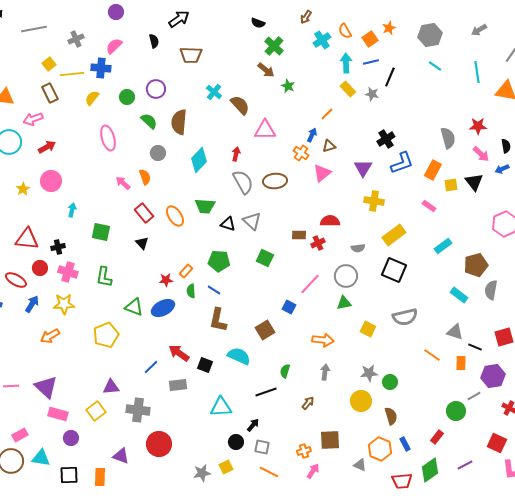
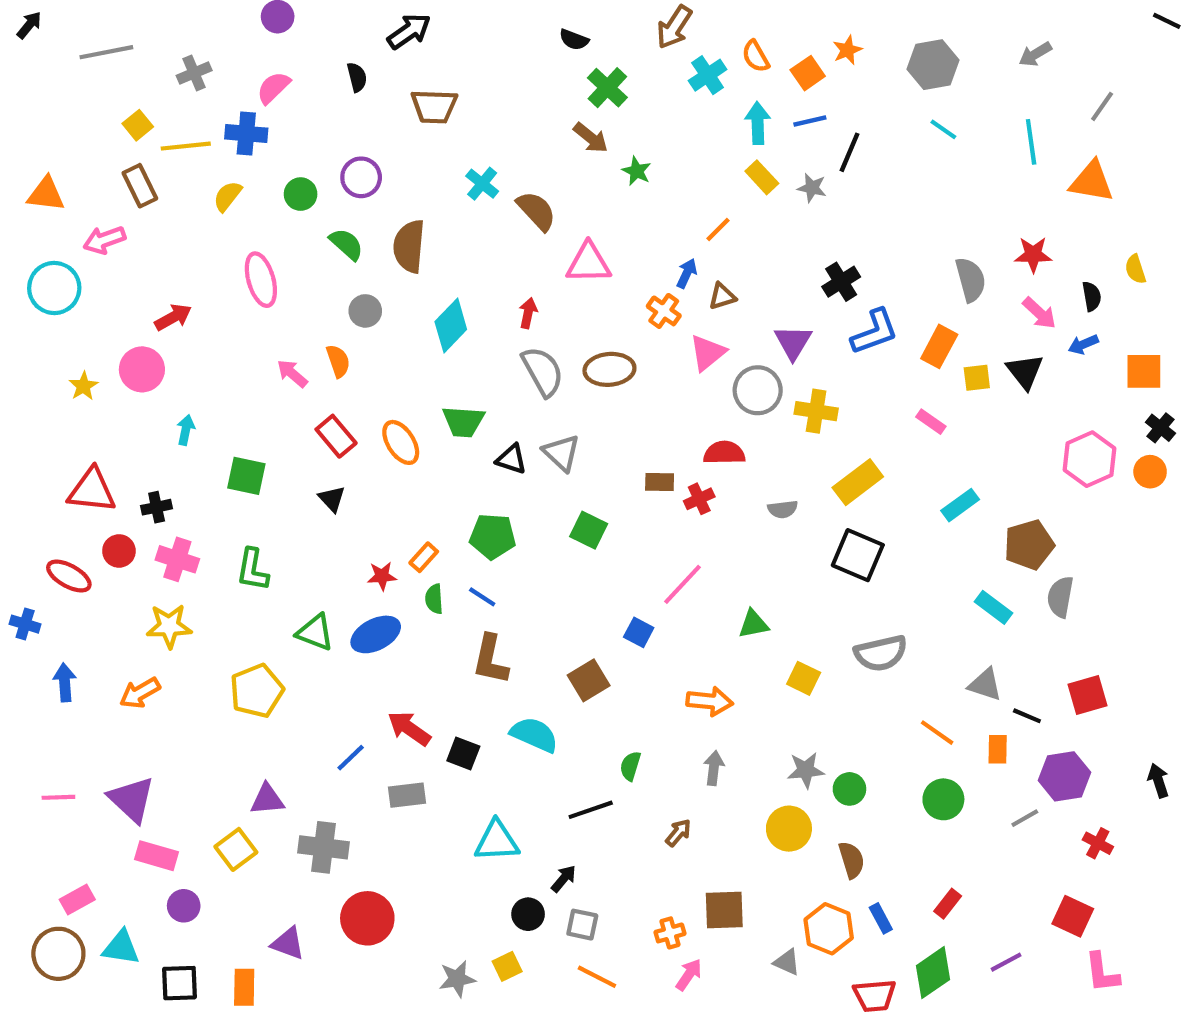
brown arrow: (306, 17) -> (674, 27), size x1.5
red arrow: (47, 147) -> (173, 317), moved
gray circle: (346, 276) -> (758, 390), moved
blue arrow: (32, 304) -> (65, 682), moved, turned -36
green circle: (456, 411) -> (943, 799), moved

